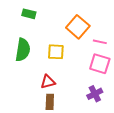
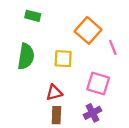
pink line: (100, 42) -> (113, 47), turned 56
pink square: (100, 64) -> (98, 83), moved
purple cross: (95, 94) -> (93, 113), moved

